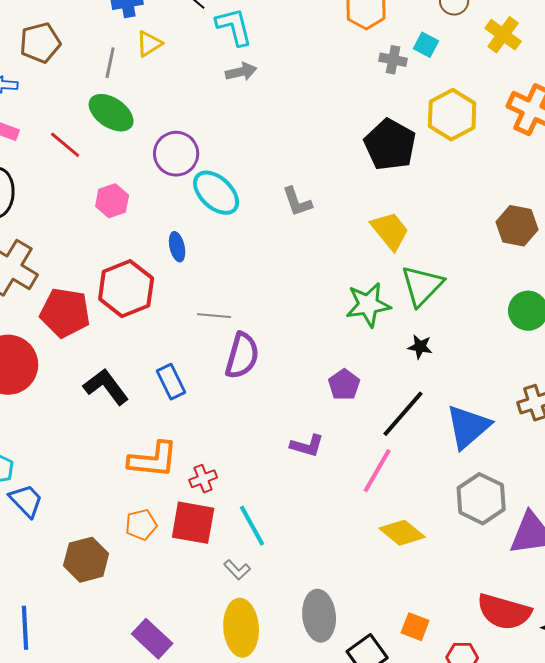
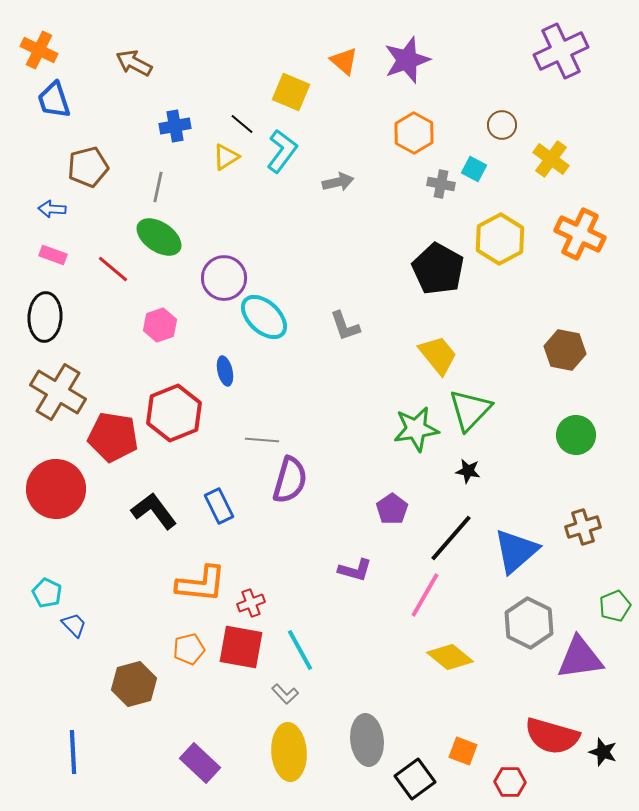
cyan L-shape: (234, 27) -> (282, 151), turned 51
yellow triangle: (149, 44) -> (226, 157), moved
gray arrow: (241, 72) -> (338, 182), moved
blue trapezoid: (26, 501) -> (74, 625), size x0.7

